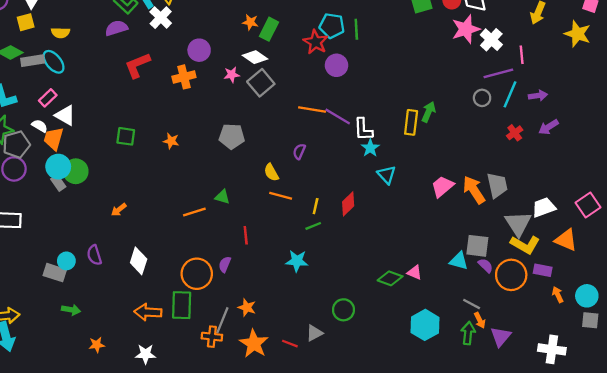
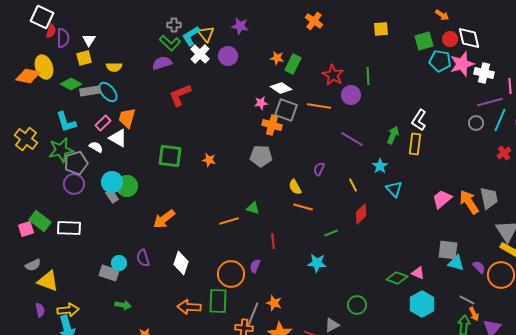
cyan pentagon: (332, 26) -> (440, 61), moved
green line: (356, 29) -> (368, 76), moved
white cross: (491, 40) -> (484, 73), turned -30
purple circle: (199, 50) -> (228, 56), moved
orange cross: (184, 77) -> (272, 125), moved, turned 30
gray square: (261, 83) -> (286, 110), turned -30
orange line: (312, 110) -> (319, 106), moved
green arrow: (428, 112) -> (393, 135), moved
white L-shape: (363, 129) -> (419, 120), moved, turned 35
green square: (126, 136) -> (170, 156), size x1.4
orange trapezoid: (54, 139) -> (127, 118), moved
yellow line: (316, 206) -> (353, 185), moved, turned -40
orange arrow: (119, 210) -> (164, 219), size x1.6
gray square: (477, 246) -> (448, 250), moved
cyan hexagon: (425, 325) -> (422, 304), moved

